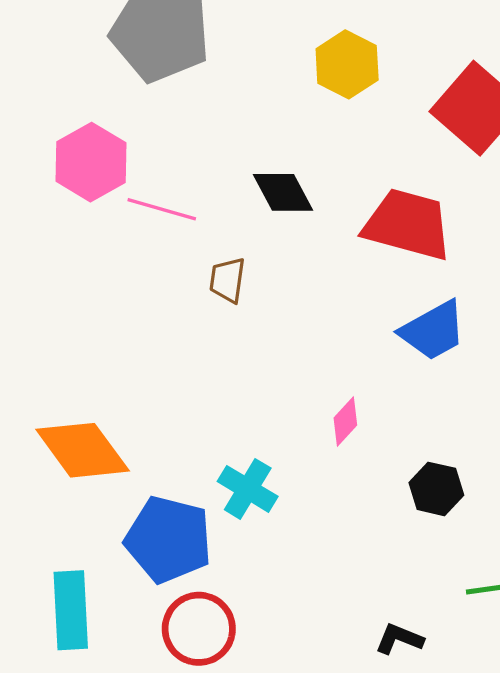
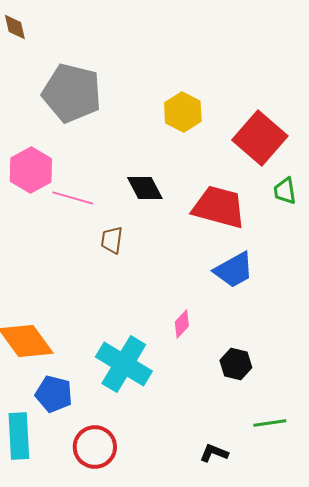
cyan cross: (248, 489) -> (124, 364), size x1.6
blue pentagon: (168, 539) -> (54, 394), moved, size x0.7

